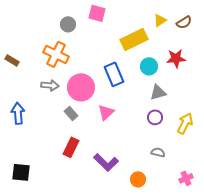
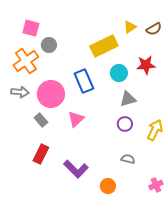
pink square: (97, 13) -> (31, 28), moved
gray circle: (68, 24) -> (49, 45), moved
orange cross: (56, 54) -> (26, 61), turned 30

